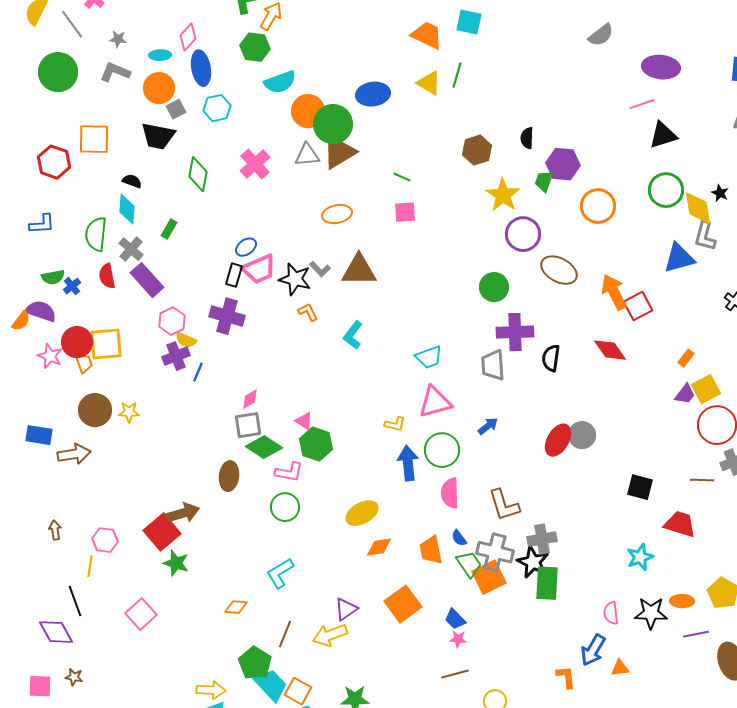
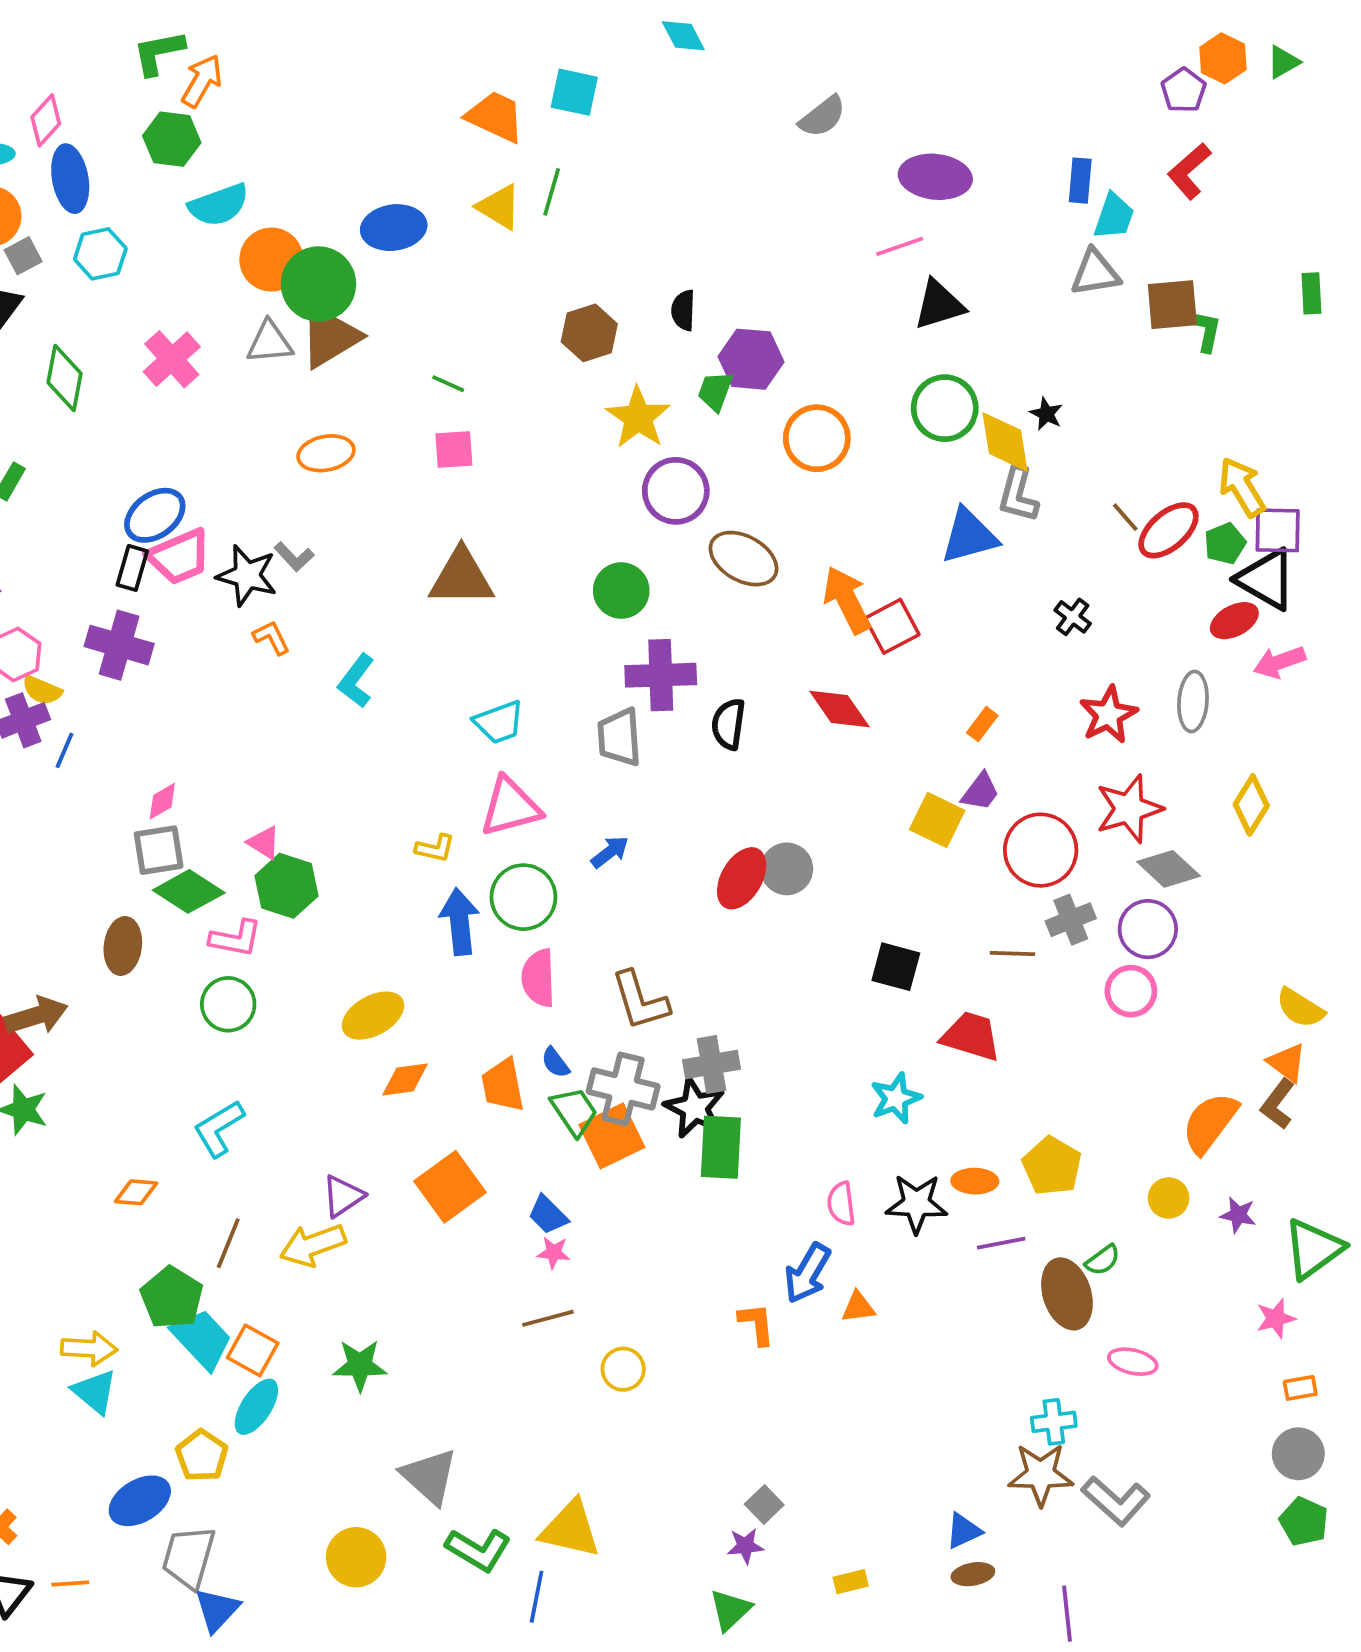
blue ellipse: (246, 247) -> (155, 515), size x1.5
brown triangle: (359, 270) -> (461, 577), moved
yellow square: (706, 389) -> (937, 820), moved, turned -36

